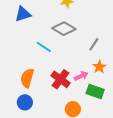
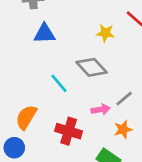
pink arrow: (81, 76) -> (101, 109), moved
red cross: (60, 79) -> (69, 131), turned -36

